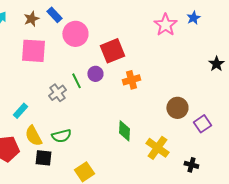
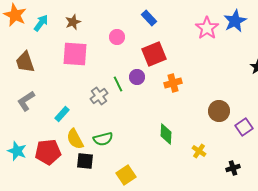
blue rectangle: (54, 15) -> (149, 18), moved
blue star: (193, 18) -> (235, 21), size x1.6
pink circle: (75, 34) -> (117, 37), size x0.6
yellow cross: (157, 148) -> (199, 151), size x0.6
black cross: (191, 165) -> (233, 168), turned -32

